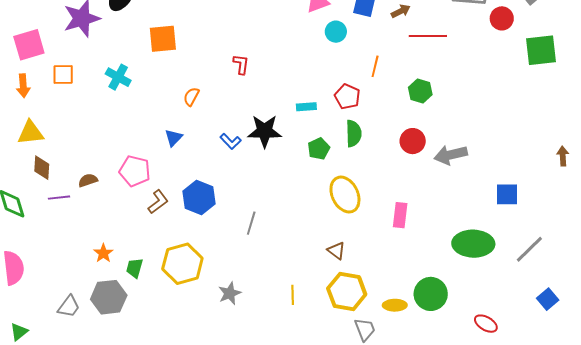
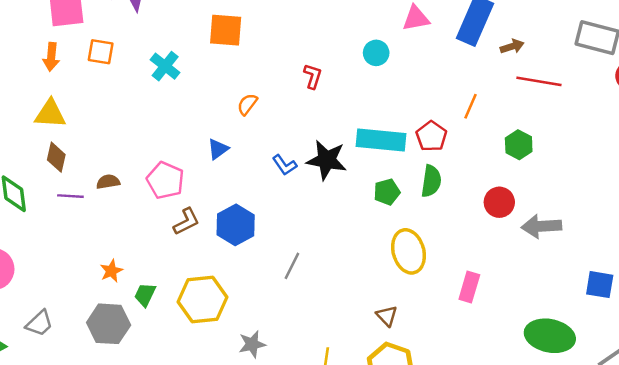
cyan circle: (336, 32) -> (376, 53), moved
cyan rectangle: (306, 107) -> (381, 140), size x2.0
gray trapezoid: (69, 306) -> (39, 323), moved

